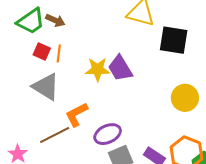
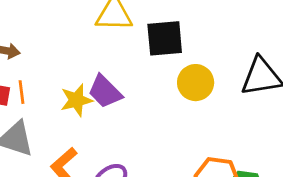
yellow circle: (185, 98) -> (196, 83), moved

